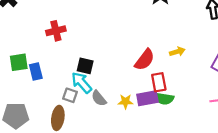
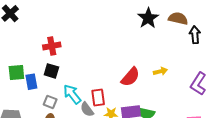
black square: (85, 66) -> (51, 71), moved
red rectangle: (159, 82) -> (98, 98), moved
gray square: (70, 95) -> (50, 102), moved

